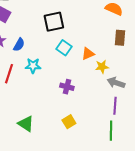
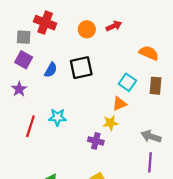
blue semicircle: (19, 45) -> (51, 70), moved
cyan square: (64, 48) -> (127, 82), moved
yellow star: (102, 67) -> (110, 123), moved

